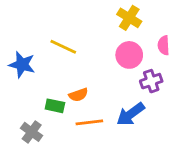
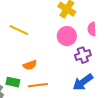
green rectangle: (55, 106) -> (13, 82), moved
blue arrow: (131, 114) -> (83, 82), moved

